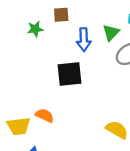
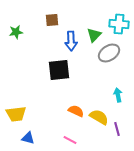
green star: (35, 29) -> (16, 32), moved
orange semicircle: (45, 115) -> (76, 111), moved

